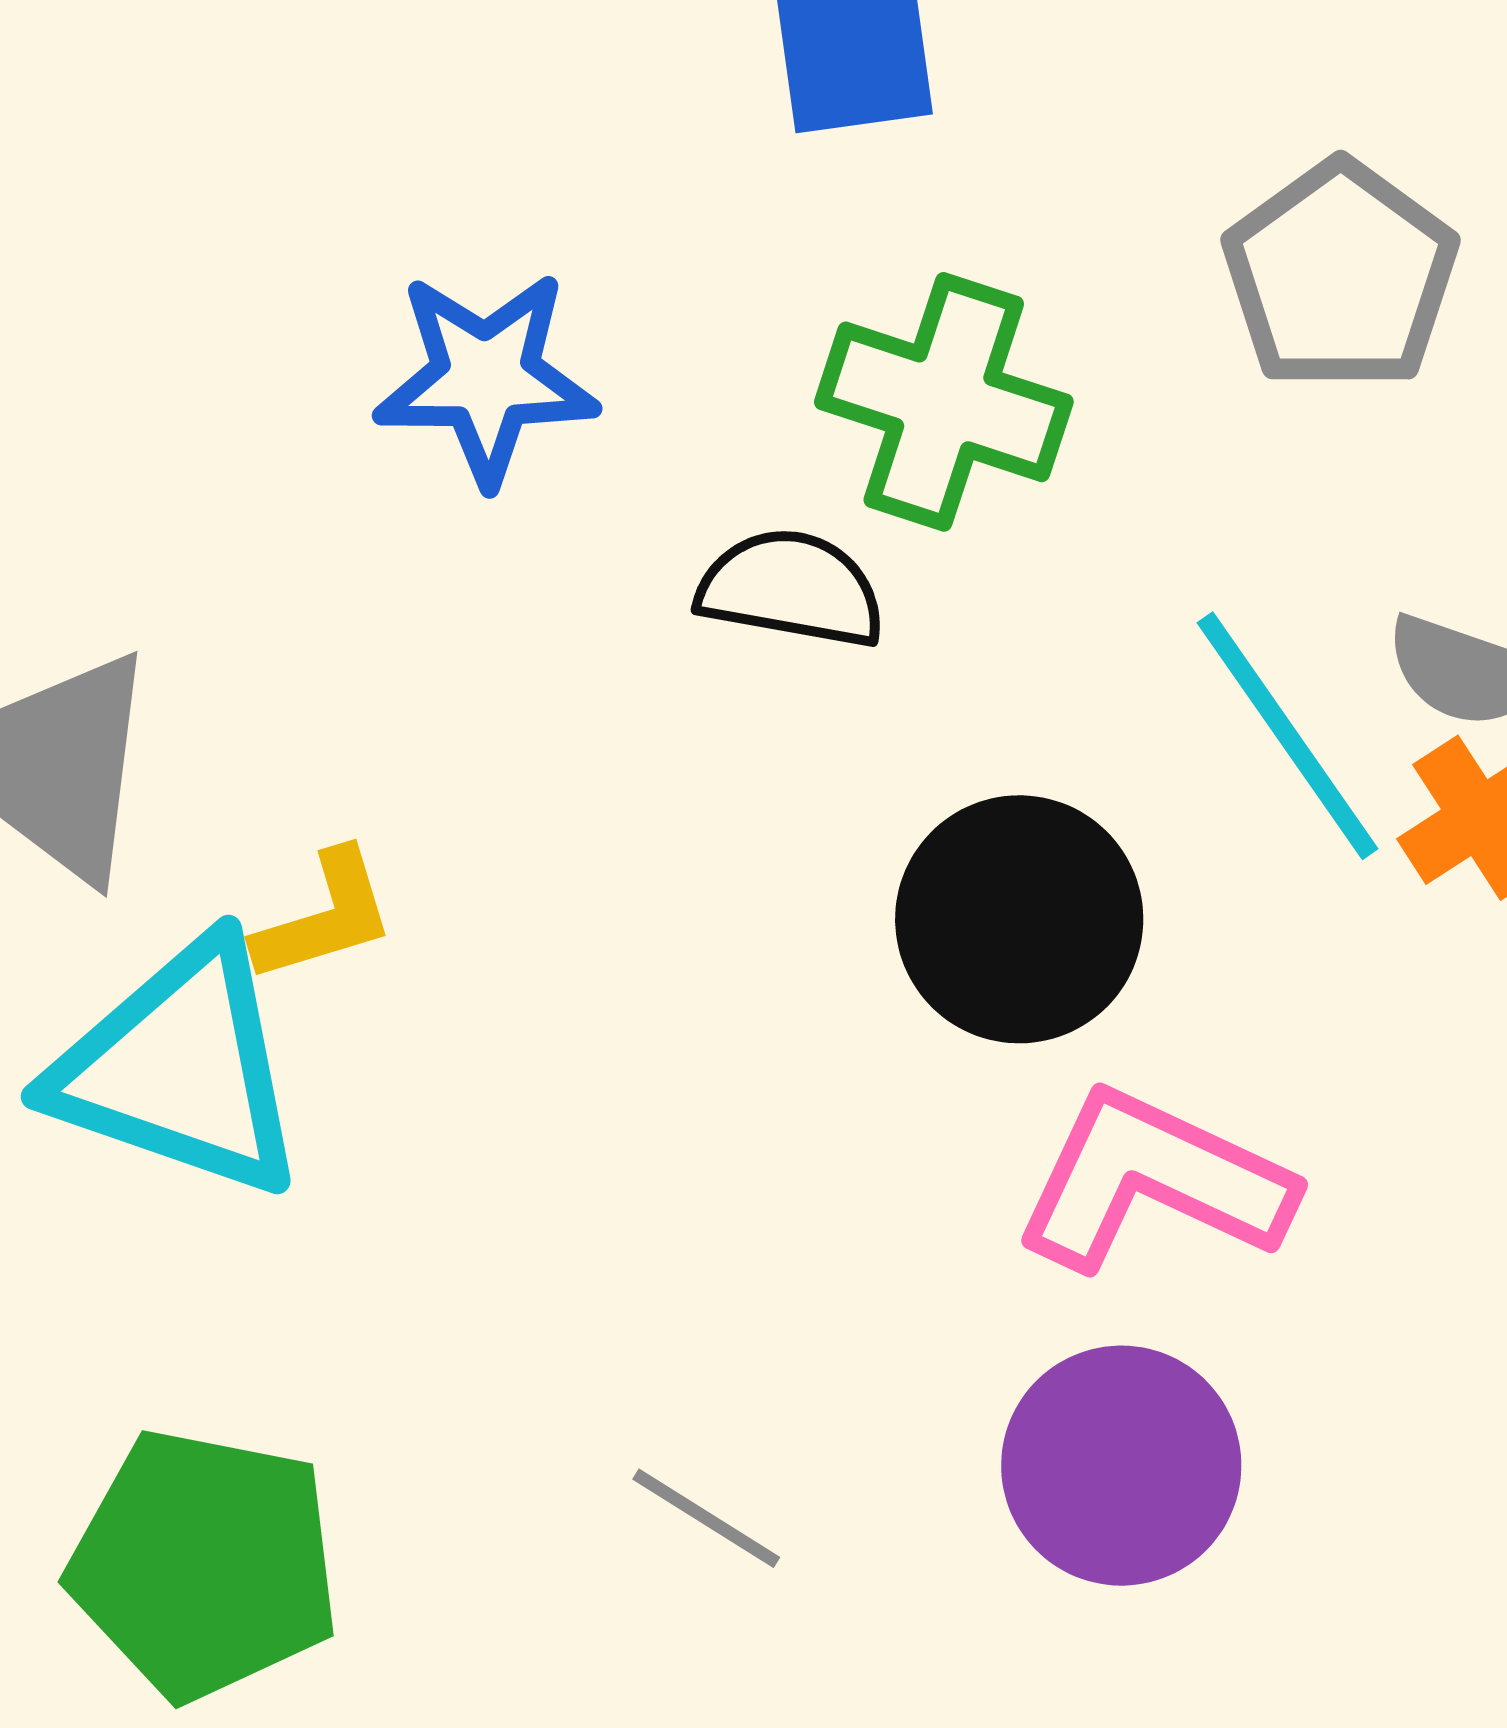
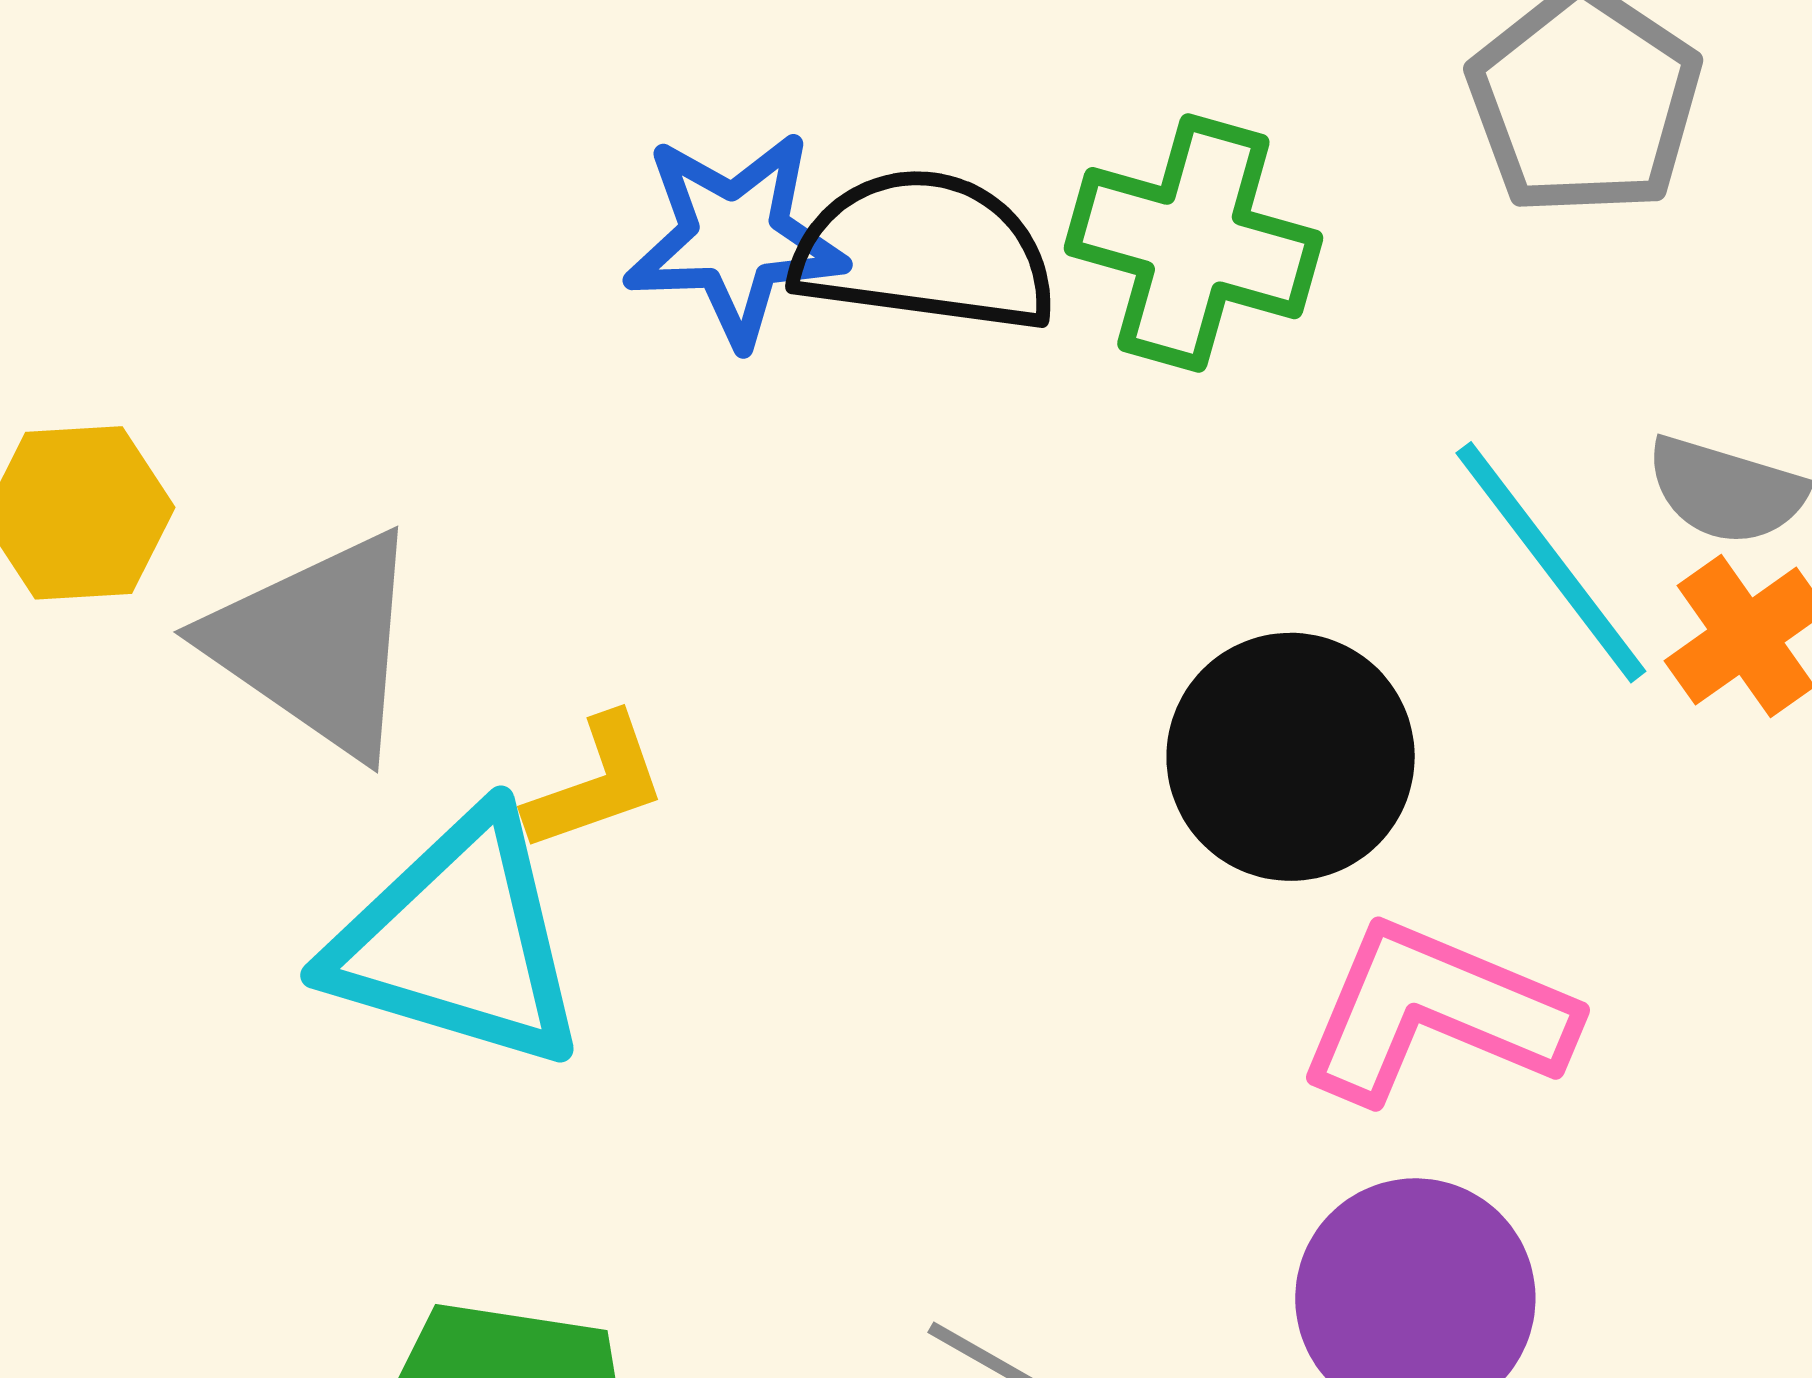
black semicircle: (791, 589) -> (924, 251), moved, size x1.4

